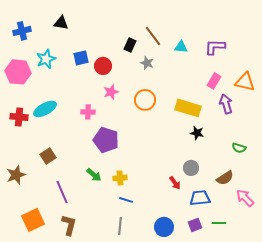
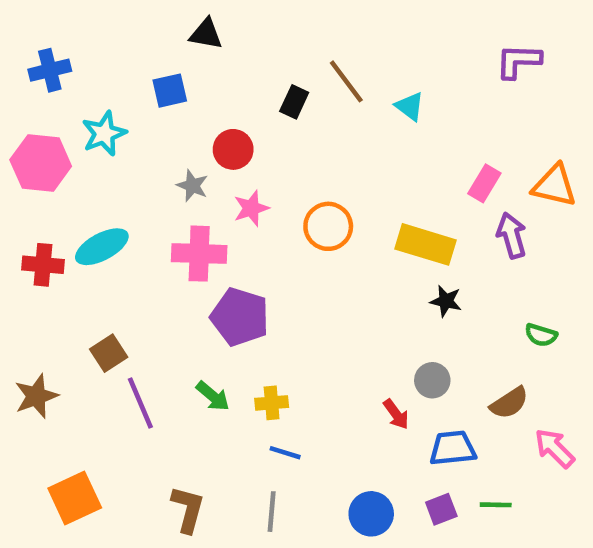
black triangle: (61, 23) -> (206, 34), moved
cyan triangle: (181, 47) -> (410, 106), turned 32
purple L-shape: (215, 47) -> (518, 61), moved
blue square: (81, 58) -> (170, 91), moved
gray star: (147, 63) -> (192, 186), moved
pink cross: (88, 112) -> (199, 254), size x1.6
purple line: (62, 192) -> (140, 403), moved
brown L-shape: (69, 225) -> (188, 509), moved

